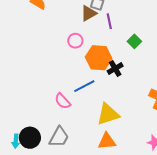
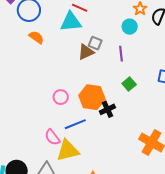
purple line: (109, 21) -> (121, 54), moved
pink circle: (75, 41) -> (61, 97), moved
yellow triangle: (108, 114) -> (68, 150), moved

